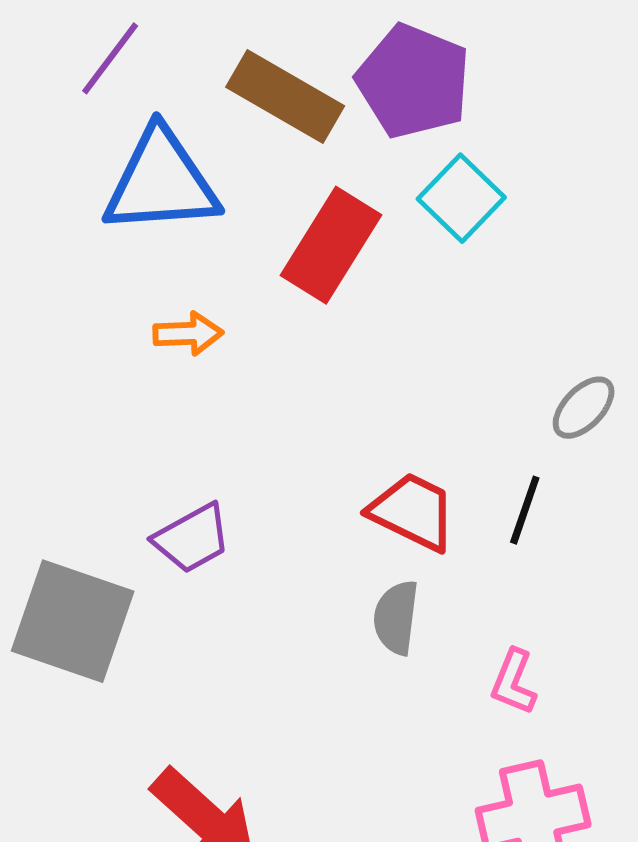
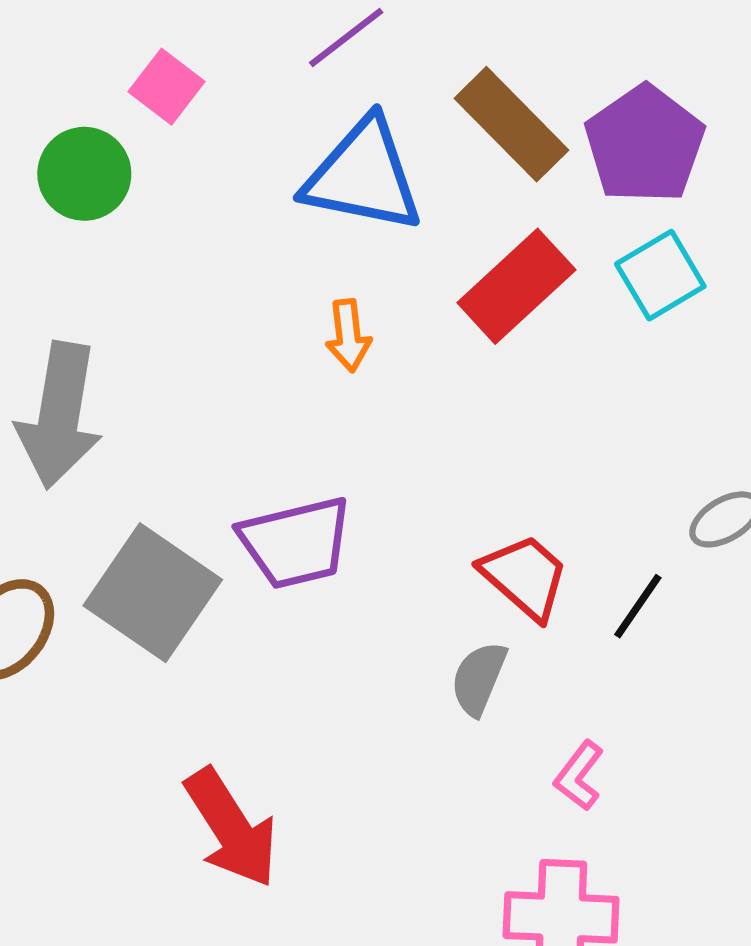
orange arrow: (188, 334) -> (348, 336), turned 70
purple trapezoid: (192, 538) -> (296, 543), size x1.4

